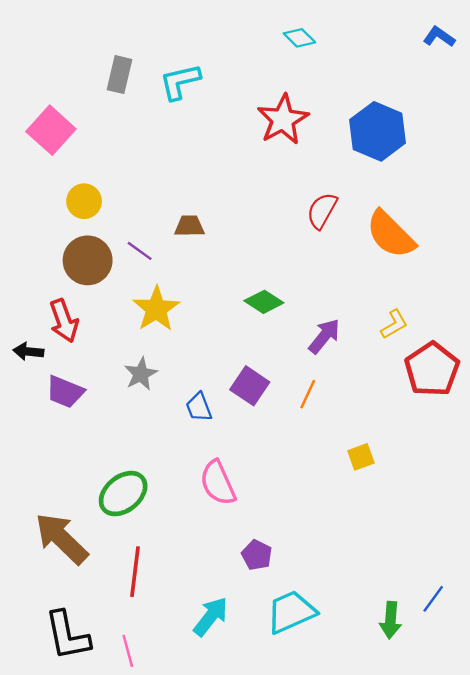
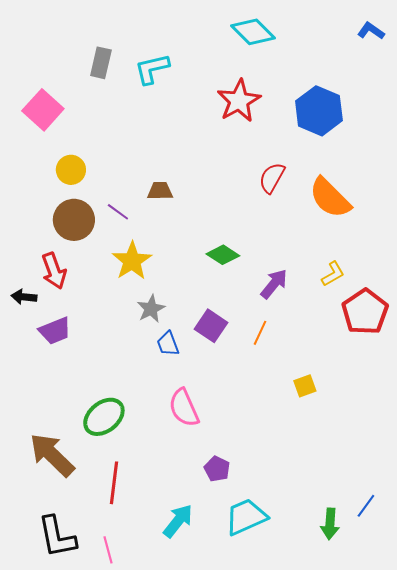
cyan diamond: (299, 38) -> (253, 32), size x1.6
gray star: (141, 374) -> (151, 309), moved
purple trapezoid: (65, 392) -> (55, 331), turned -44

